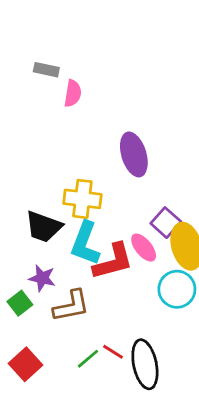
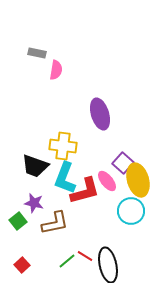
red square: (25, 364) -> (22, 265), size x0.7

